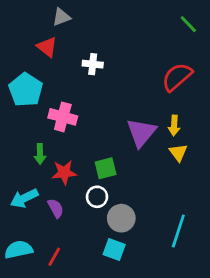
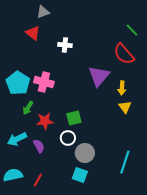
green line: (188, 24) -> (132, 30), moved
red semicircle: (177, 77) -> (124, 54), turned -90
cyan pentagon: (26, 90) -> (18, 83), moved
purple triangle: (141, 133) -> (99, 76), moved
green arrow: (40, 154) -> (28, 108), turned 32

